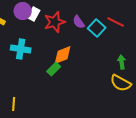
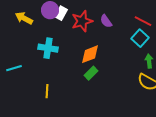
cyan square: (97, 28) -> (140, 38), moved
green rectangle: (54, 69) -> (91, 73), moved
yellow line: (14, 104) -> (47, 91), moved

